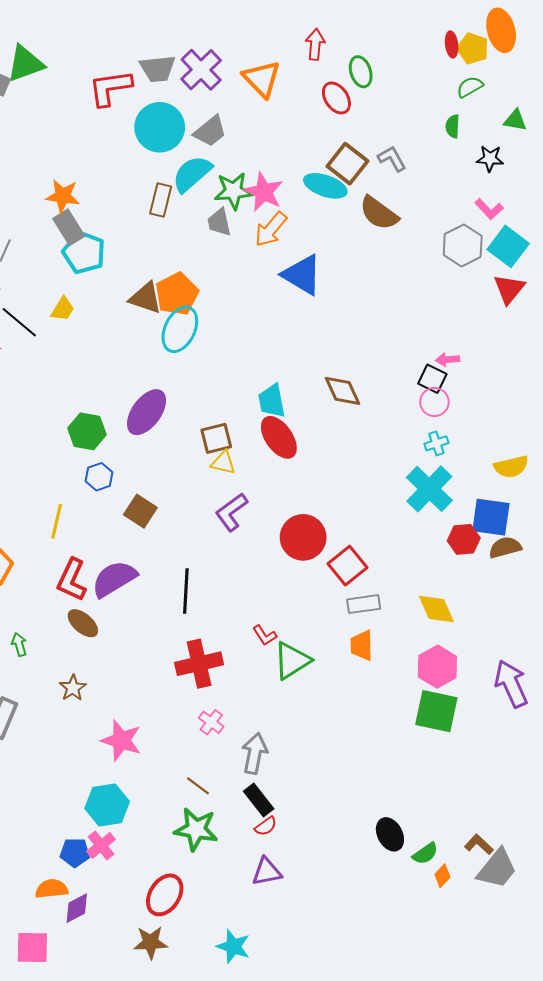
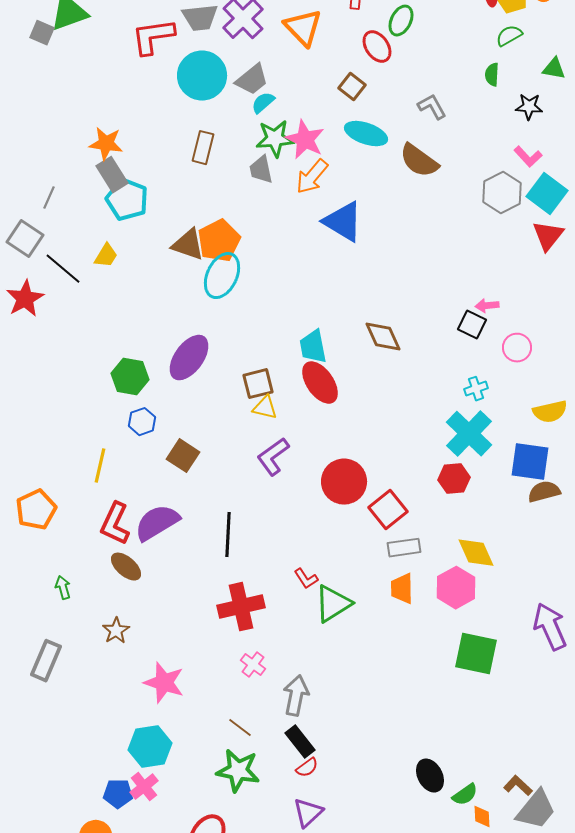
green ellipse: (361, 72) -> (401, 21), turned 44
brown square: (348, 164) -> (352, 87), moved, size x0.7
cyan semicircle: (192, 174) -> (263, 103), moved, size x0.6
pink circle: (434, 402) -> (517, 348), moved
red hexagon: (464, 539) -> (454, 479), moved
pink hexagon: (437, 667) -> (456, 588), moved
purple triangle: (267, 872) -> (308, 813), turned -32
orange diamond: (442, 876) -> (482, 817), turned -45

